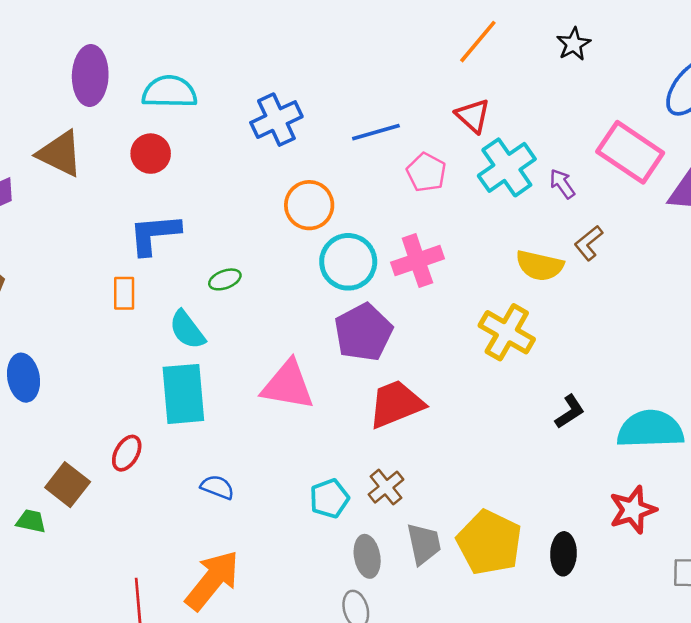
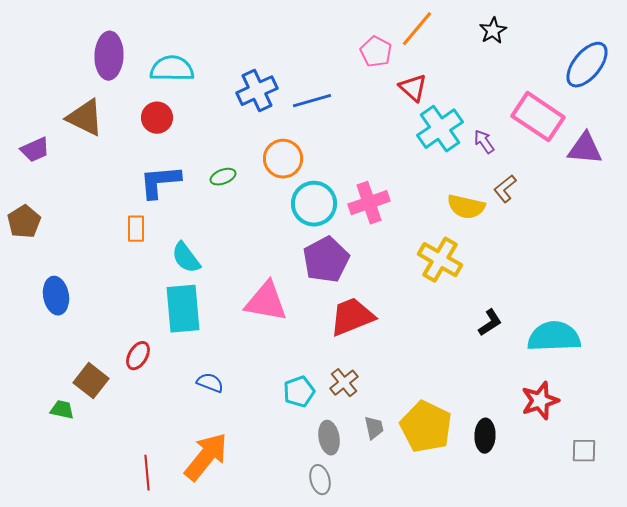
blue line: (376, 132) -> (312, 101), moved
pink pentagon: (426, 172) -> (376, 52), moved
green ellipse: (225, 279) -> (223, 177), moved
gray trapezoid: (424, 544) -> (374, 428), size x0.7

